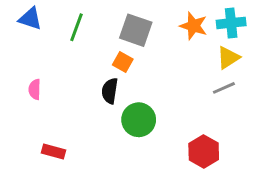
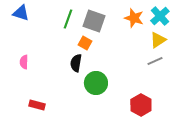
cyan cross: (231, 23) -> (160, 16), turned -36
green line: (77, 27) -> (68, 19), moved

